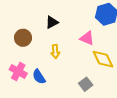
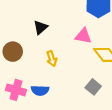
blue semicircle: (39, 77) -> (40, 90), turned -42

